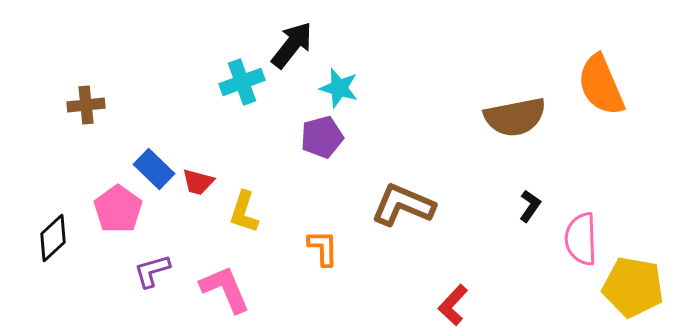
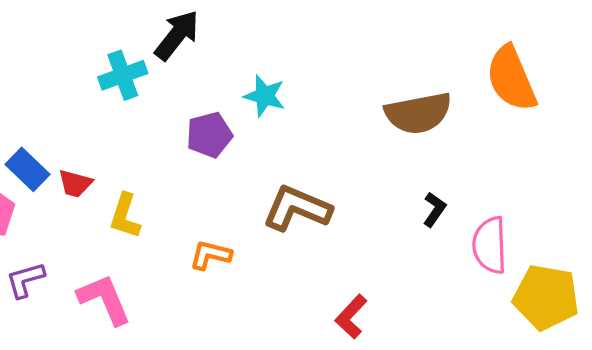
cyan star: (339, 88) -> (265, 96), moved
orange L-shape: (323, 248) -> (210, 255), turned -75

